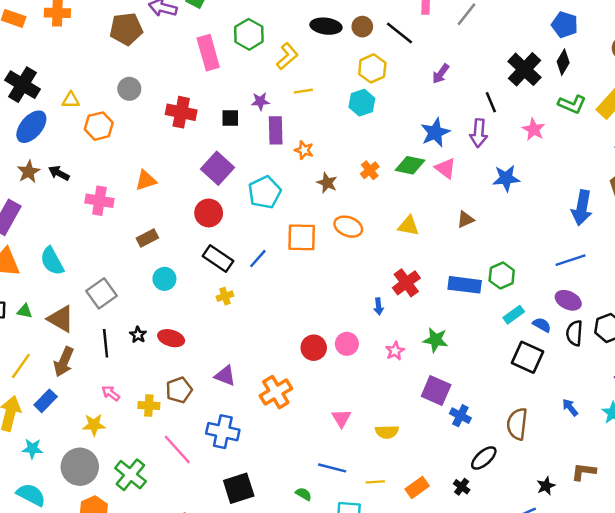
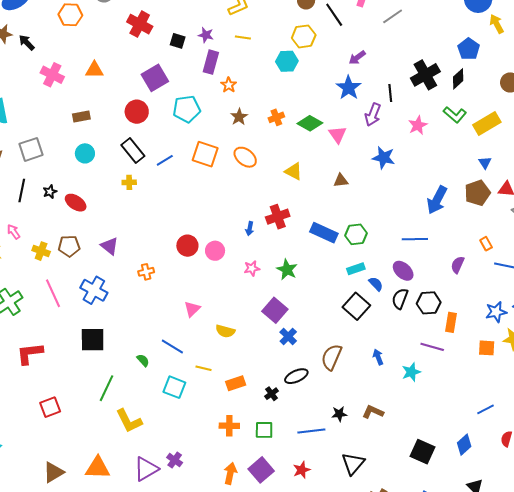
blue star: (435, 132) -> (349, 88), moved, turned -30
orange cross: (276, 392) -> (146, 272), size x0.6

